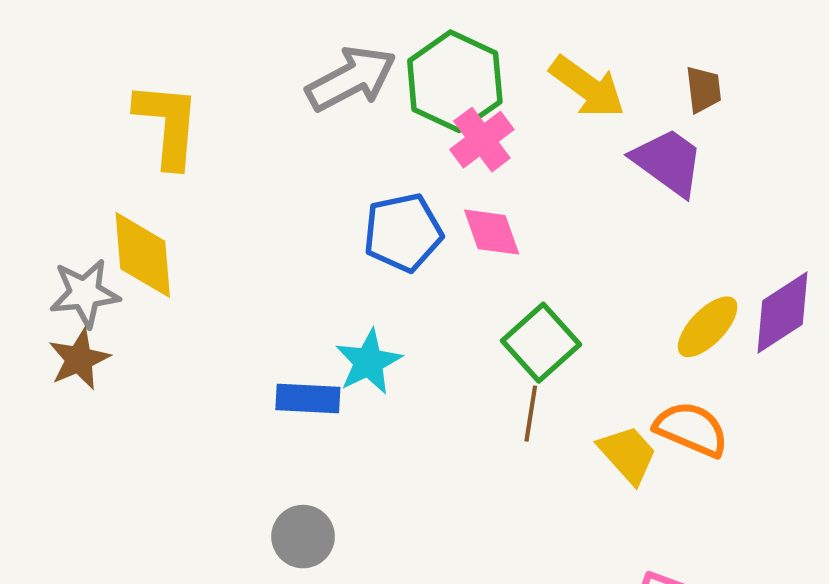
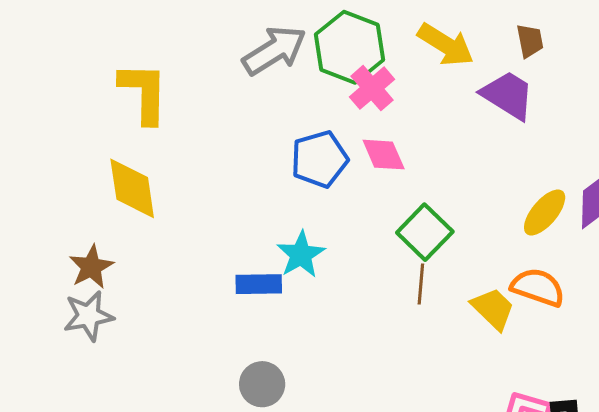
gray star: (85, 293) -> (88, 316), moved

